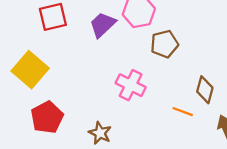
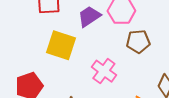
yellow square: (30, 70) -> (61, 45), moved, turned -32

